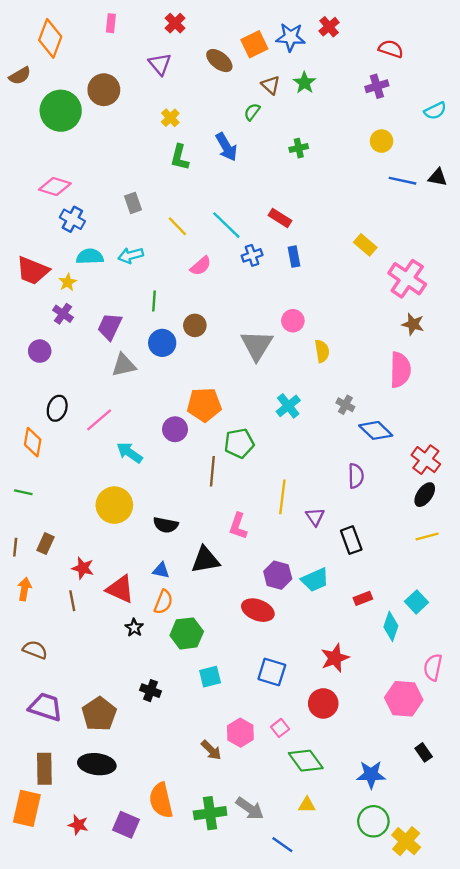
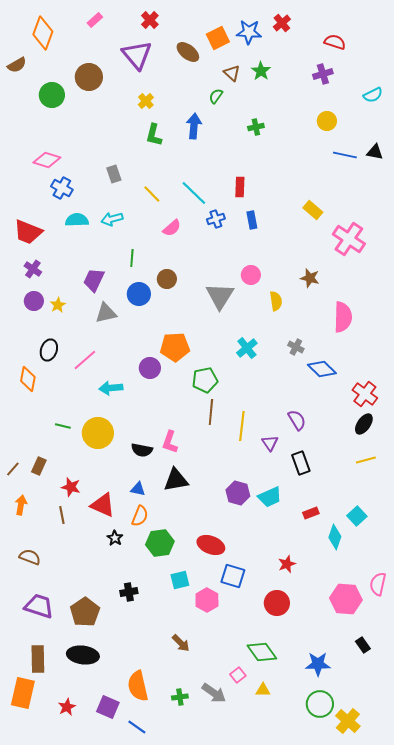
pink rectangle: (111, 23) -> (95, 20), turned 42
purple triangle: (160, 64) -> (137, 55), size x1.5
green circle: (61, 111) -> (52, 95), size x0.7
blue arrow: (226, 147) -> (194, 126), turned -145
red rectangle: (280, 218) -> (240, 187), turned 60
yellow star: (68, 282) -> (58, 305), moved
purple cross: (63, 314) -> (33, 269), moved
brown star: (413, 324) -> (310, 278), moved
cyan arrow: (130, 453) -> (111, 388), turned -40
brown line: (212, 471) -> (211, 412), moved
purple semicircle: (356, 476) -> (297, 420), moved, turned -30
green line: (23, 492) -> (63, 426), moved
pink L-shape: (238, 526) -> (170, 442), moved
brown line: (15, 547) -> (13, 469), turned 35
red ellipse: (258, 610) -> (211, 545), moved
red star: (335, 658) -> (287, 564), size x0.7
pink semicircle: (433, 667) -> (378, 584), moved
black cross: (151, 691) -> (129, 592), turned -30
pink square: (280, 728) -> (238, 675), moved
pink hexagon: (240, 733) -> (207, 600), moved
green cross: (210, 813) -> (180, 697), size x0.6
red star: (78, 825) -> (67, 707), turned 30
blue line: (282, 845) -> (137, 727), moved

